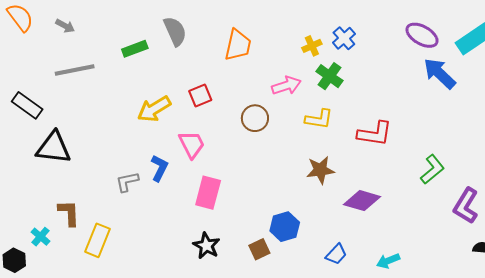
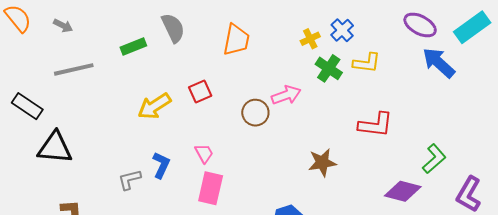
pink arrow: (286, 86) -> (286, 95), moved
yellow L-shape: (319, 119) -> (367, 63), moved
pink trapezoid: (192, 144) -> (204, 153), moved, size x0.7
purple diamond: (362, 201) -> (403, 191), moved

